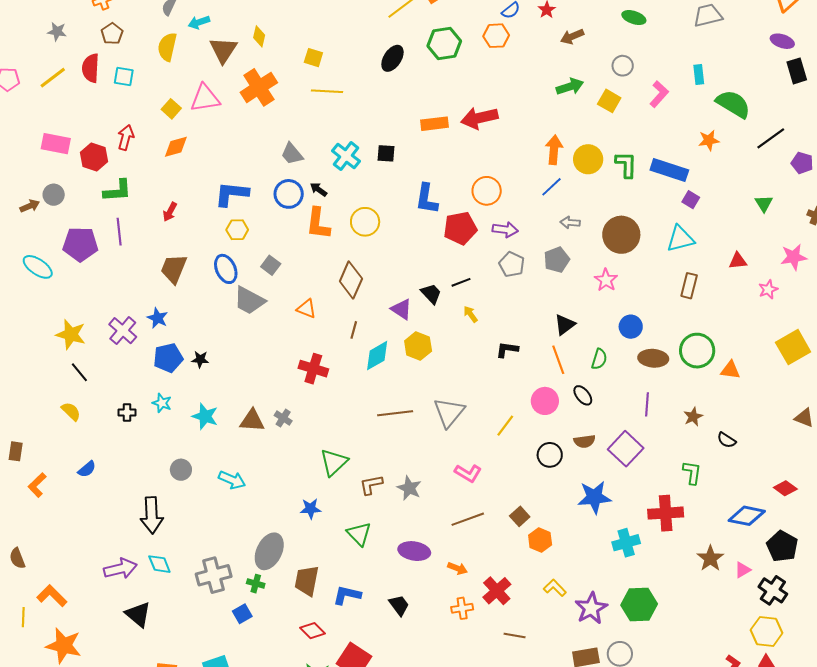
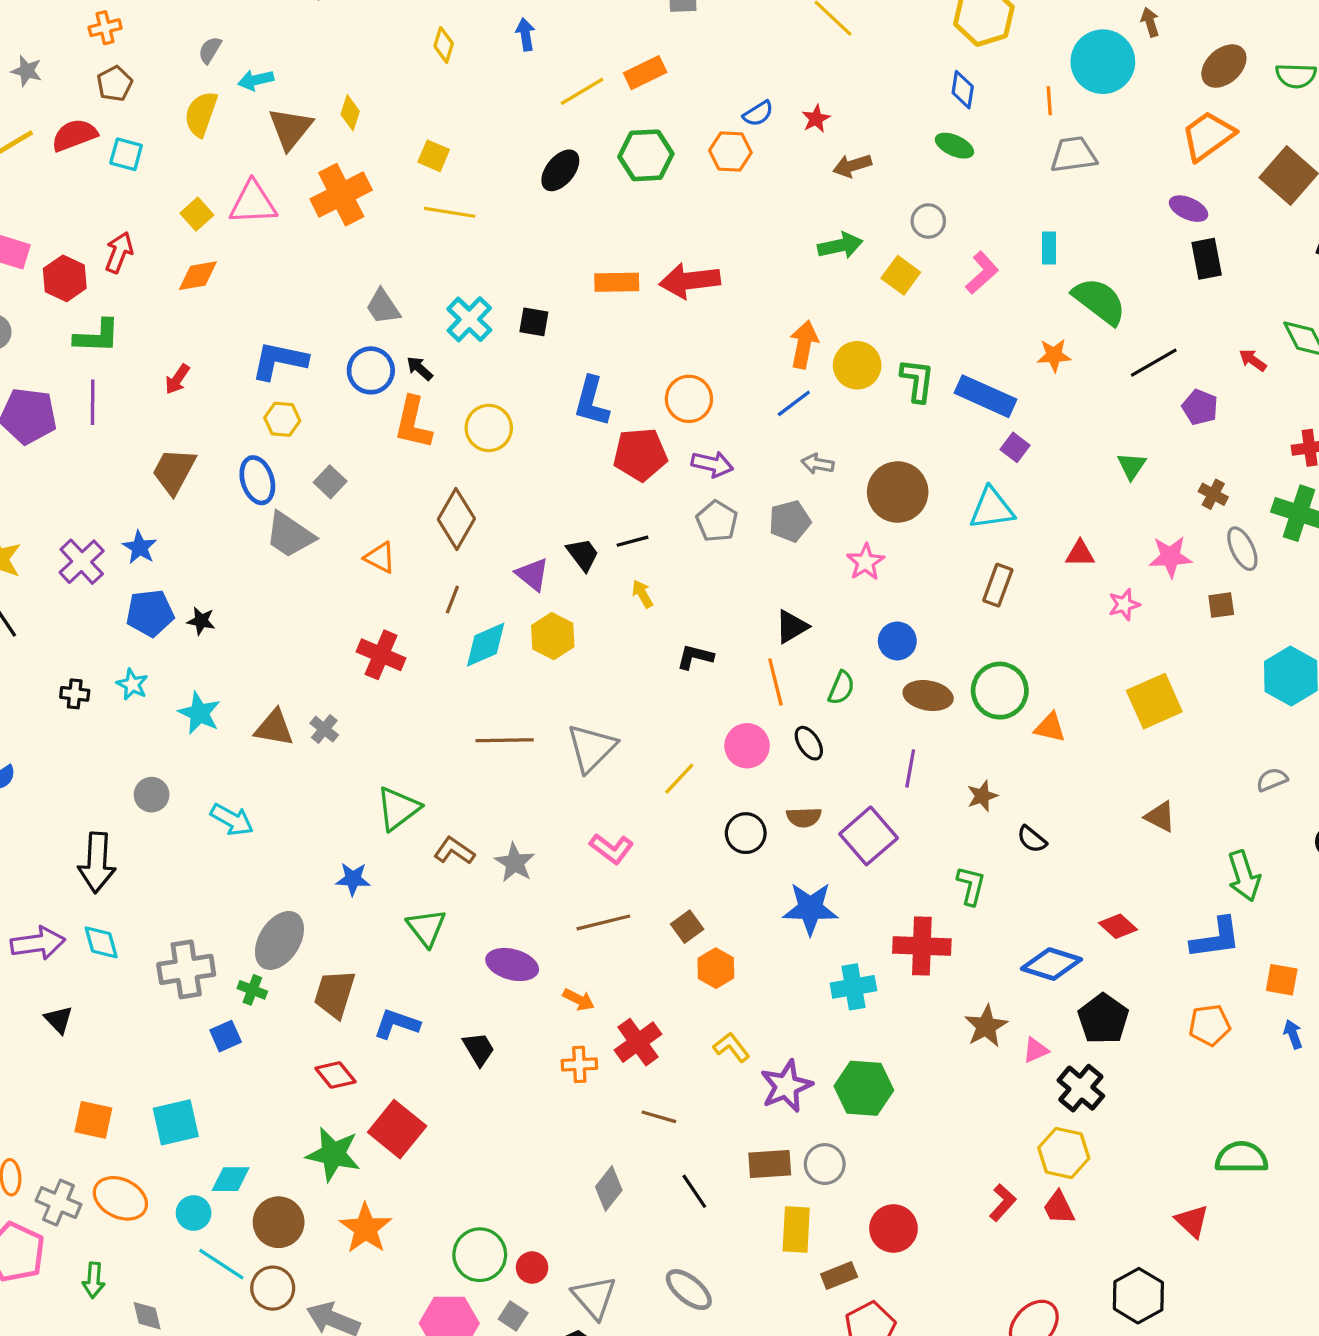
red semicircle: (91, 68) -> (74, 135), turned 60
brown L-shape: (371, 485) -> (454, 851), turned 40
black triangle: (138, 614) -> (59, 1020), size x0.7

